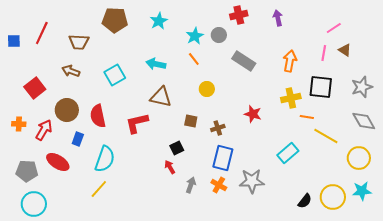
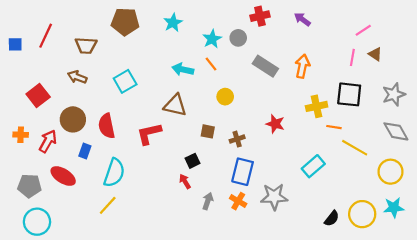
purple arrow: (278, 18) -> (302, 19), turned -42
orange arrow: (290, 61) -> (302, 66), moved
cyan arrow: (156, 64) -> (183, 69), moved

